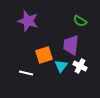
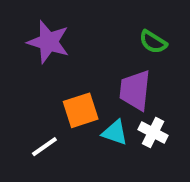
cyan triangle: (61, 66) -> (115, 132), turned -48
white line: (26, 73) -> (44, 147), turned -48

